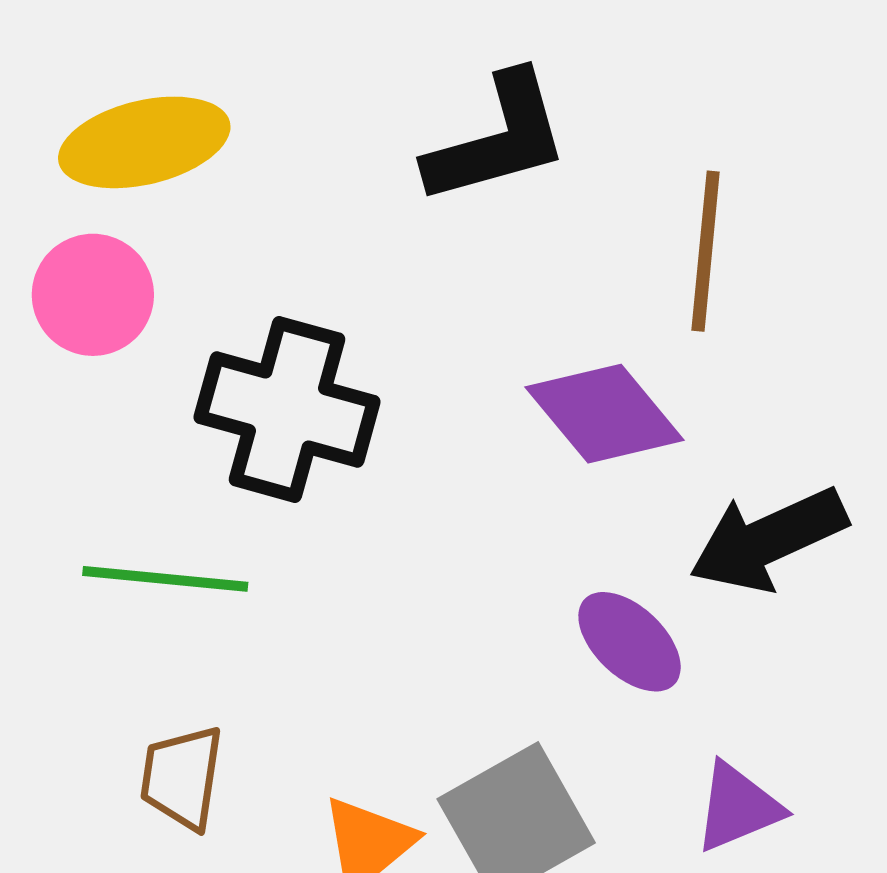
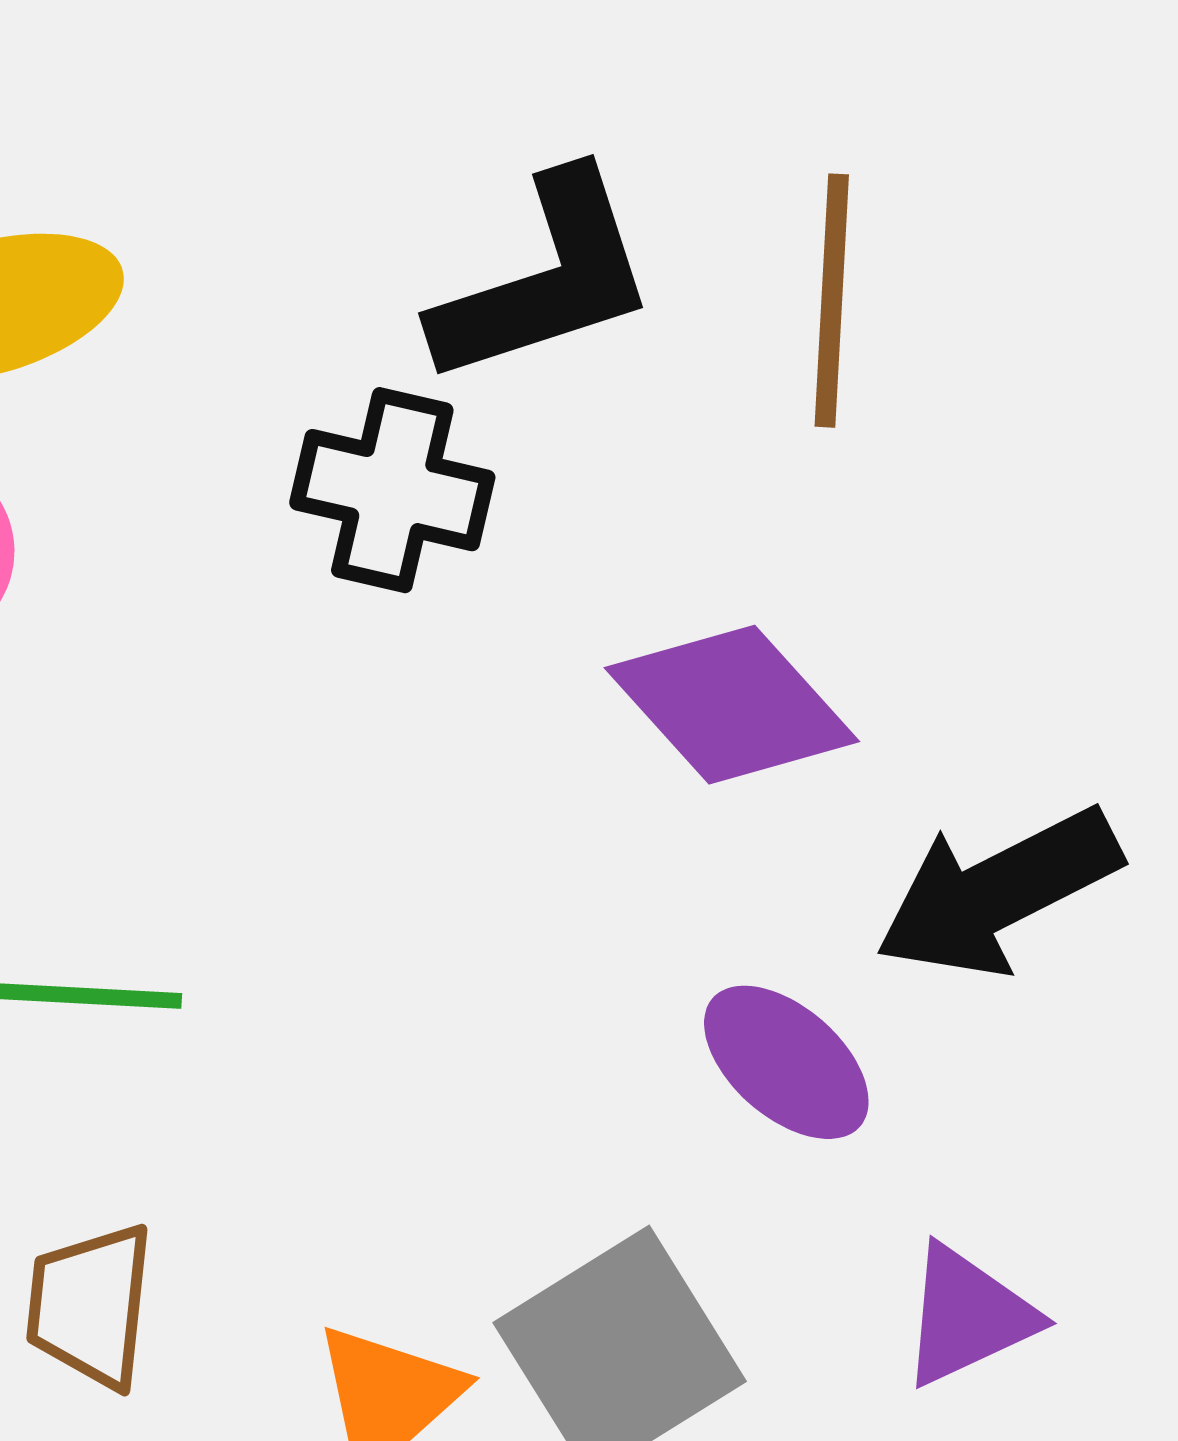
brown line: (706, 251) -> (832, 301), moved
black cross: (287, 409) -> (392, 490), moved, size x0.7

